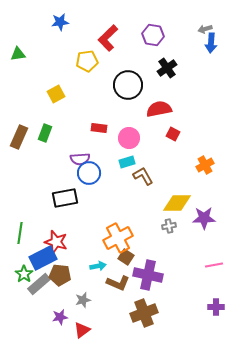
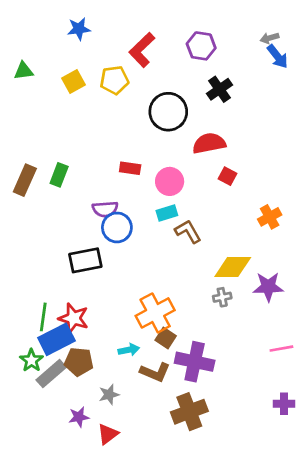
blue arrow: (211, 43) -> (277, 56), turned -42
yellow square: (56, 94) -> (74, 81), moved
green line: (20, 233) -> (43, 317), moved

